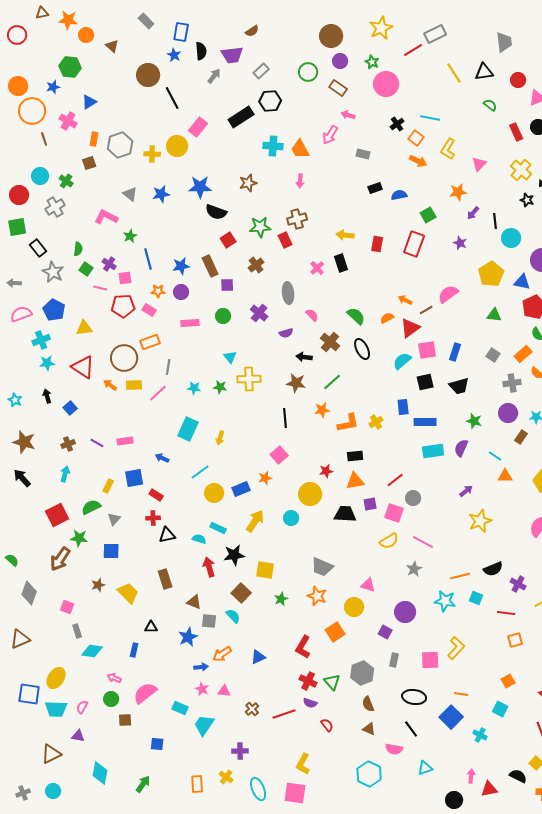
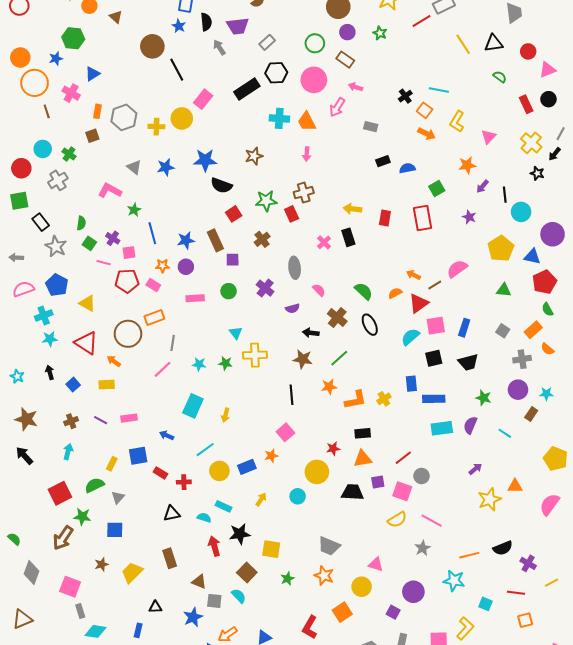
gray arrow: (214, 76) -> (219, 47), turned -70
pink circle: (386, 84) -> (314, 80), moved
red rectangle: (414, 244) -> (423, 218), turned -30
yellow triangle: (84, 328) -> (87, 303), turned 36
yellow rectangle: (134, 385) -> (107, 385), moved
orange triangle: (505, 476) -> (515, 486), moved
red cross: (153, 518) -> (184, 482), moved
yellow arrow: (255, 521) -> (261, 499), size x0.6
yellow trapezoid: (128, 593) -> (132, 572), turned -90
cyan square: (476, 598) -> (486, 604), moved
pink square: (67, 607) -> (70, 587), size x1.5

